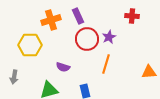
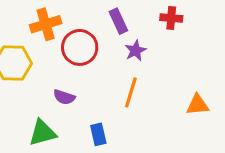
purple rectangle: (78, 16) -> (118, 21), moved
red circle: (87, 39) -> (80, 47), moved

